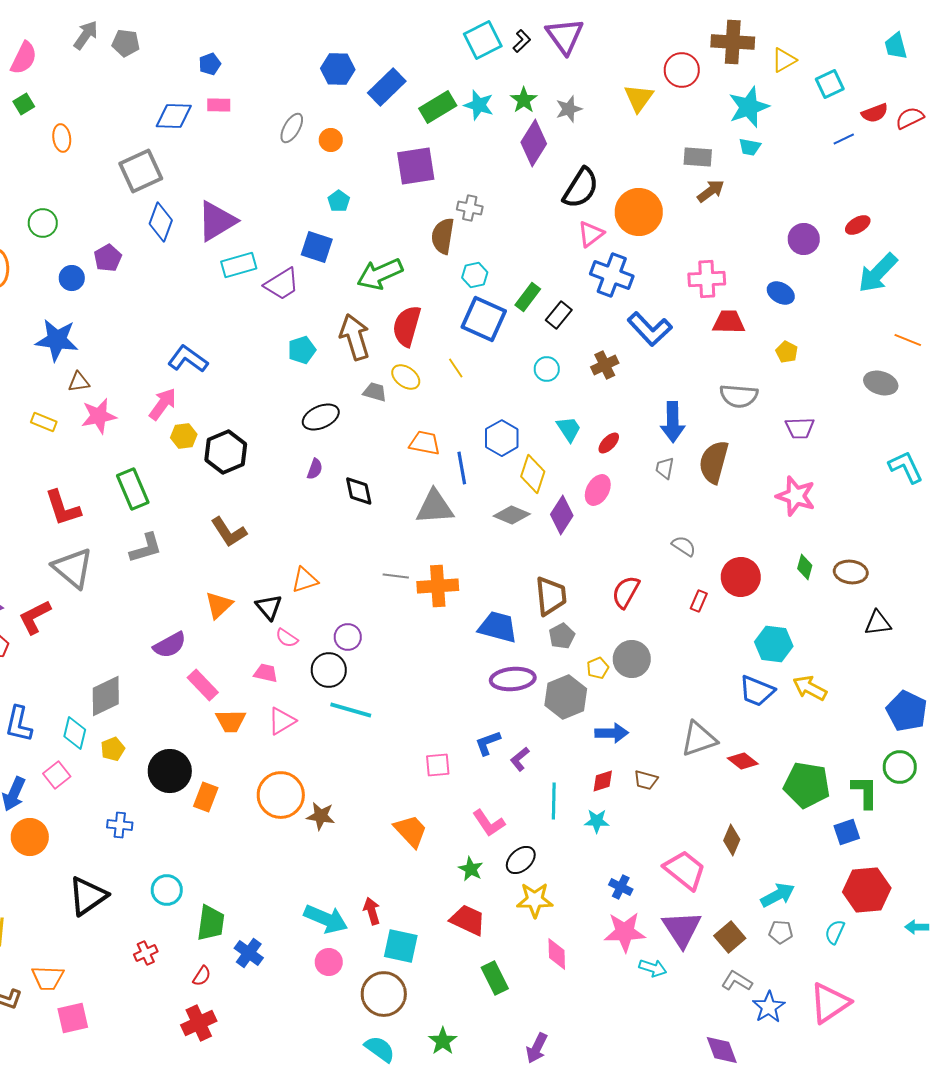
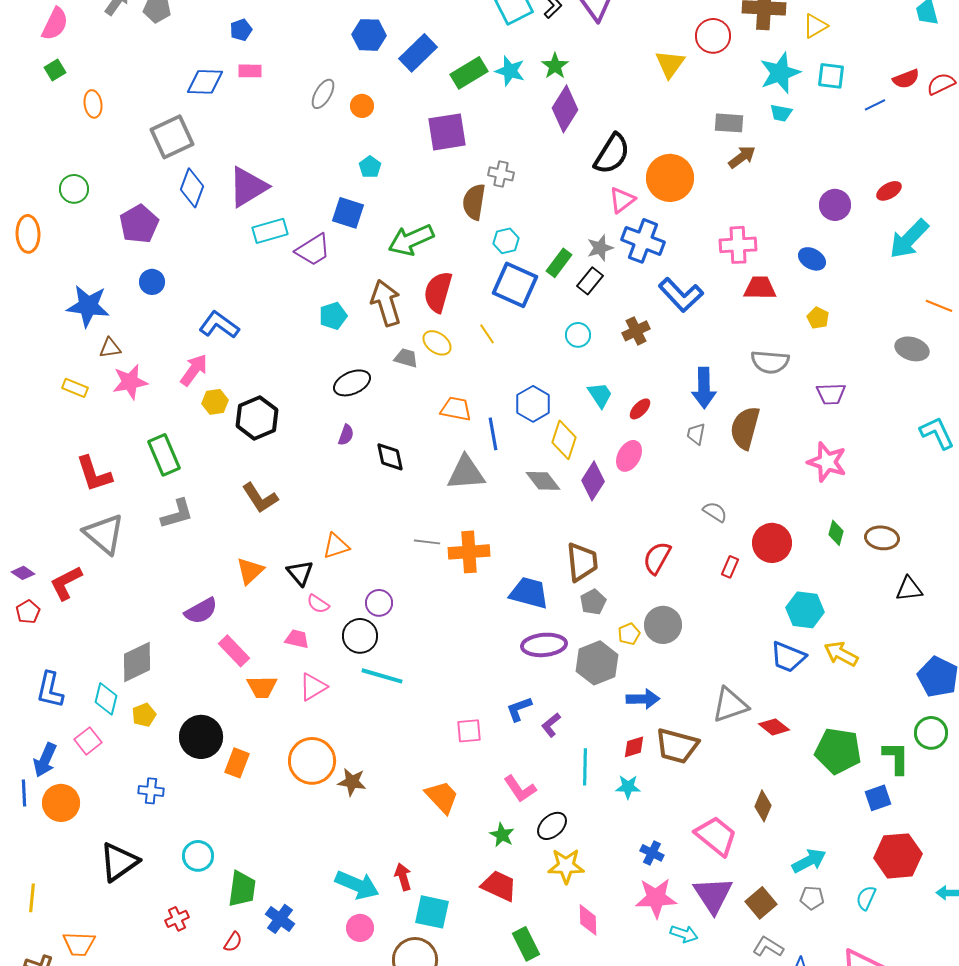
cyan square: (830, 84) -> (831, 76), moved, turned 32
gray star: (569, 109) -> (600, 248), moved
purple pentagon: (108, 258) -> (139, 224), size x1.4
blue circle: (72, 278) -> (152, 282), moved
gray diamond: (512, 515) -> (543, 481), turned 30
brown trapezoid: (646, 780) -> (677, 746), size x1.8

